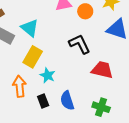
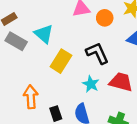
yellow rectangle: (33, 57) -> (61, 61), moved
cyan star: (48, 75) -> (91, 84), moved

